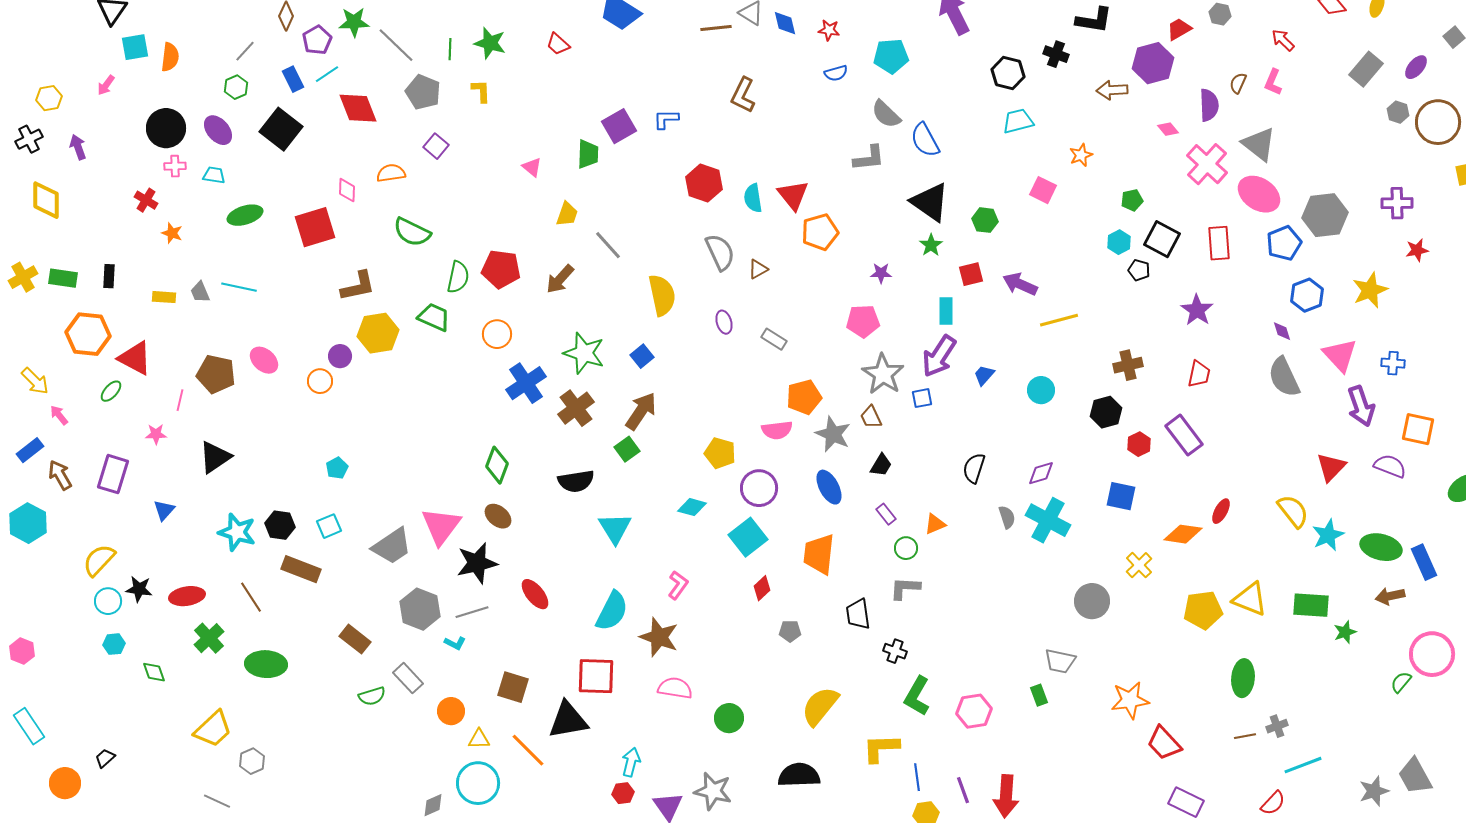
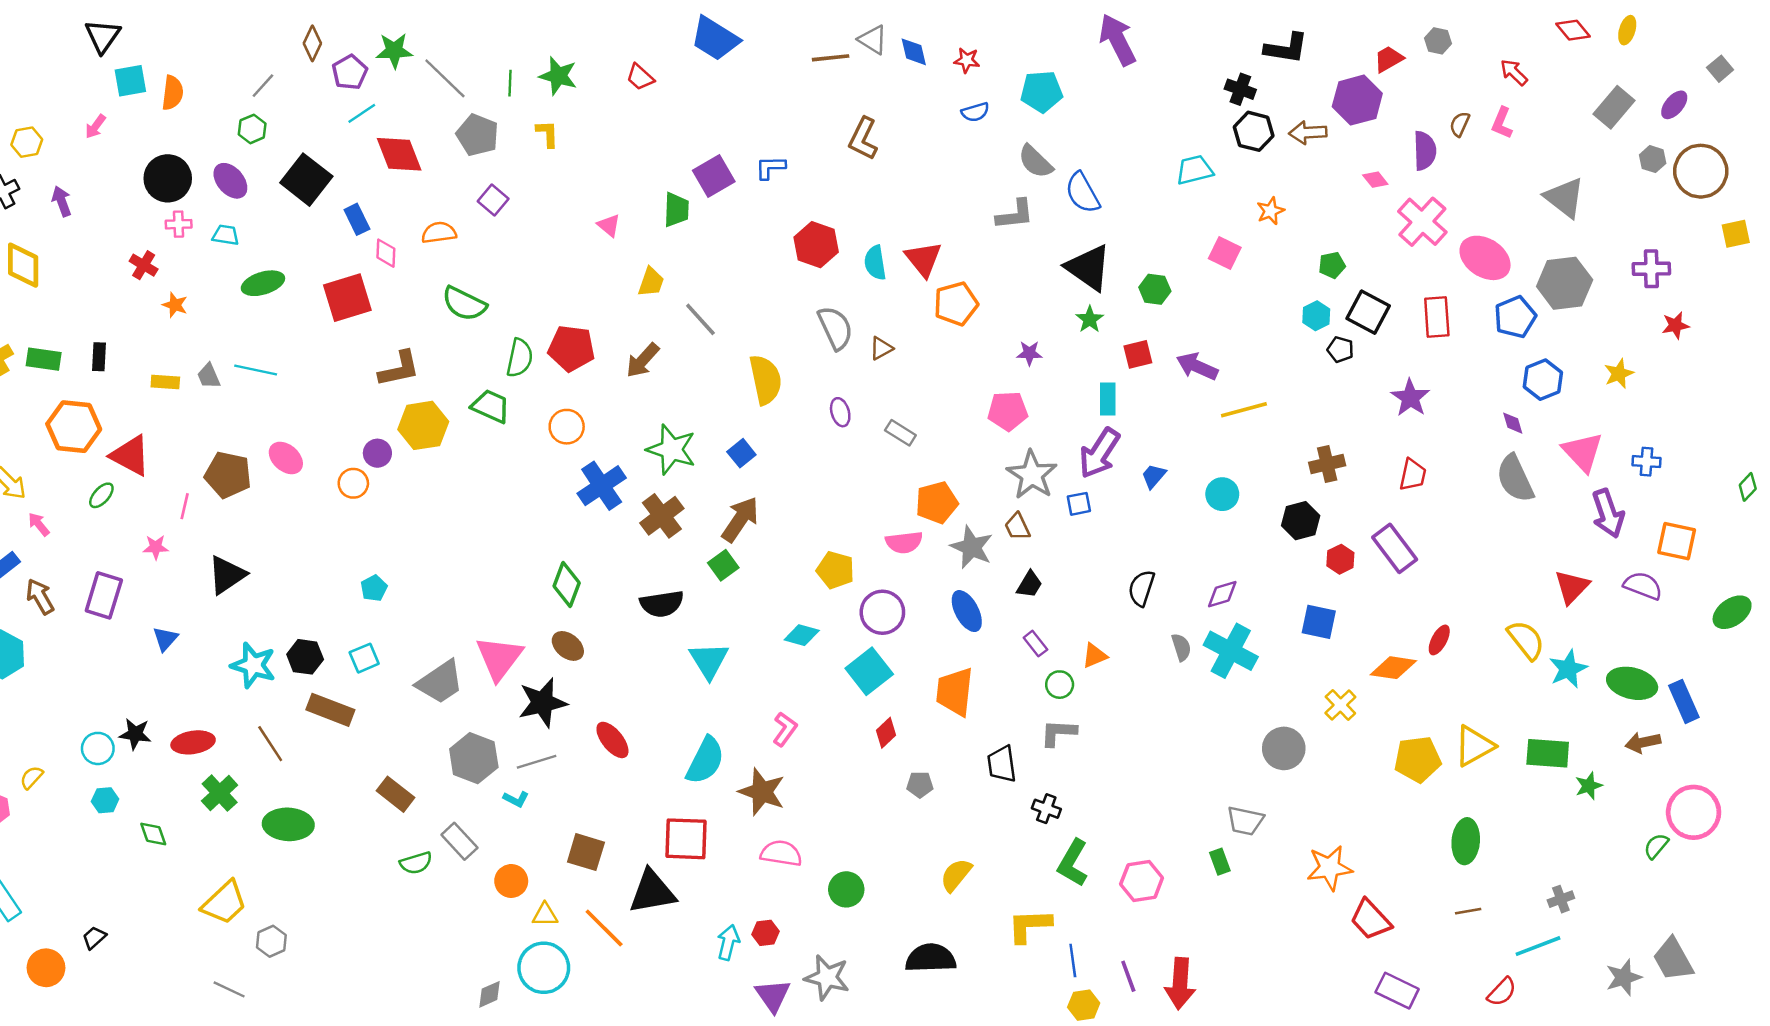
black hexagon: (1008, 73) -> (1254, 131), moved
blue rectangle: (293, 79) -> (357, 219), moved
gray triangle: (1259, 144) -> (1565, 198), moved
yellow star: (1370, 290) -> (1619, 374), size x0.7
yellow semicircle: (99, 560) -> (32, 777), moved, size x0.6
yellow triangle: (1250, 599) -> (1474, 746), turned -51
yellow semicircle: (820, 706) -> (956, 875), size x0.7
gray cross: (1277, 726) -> (1561, 899), moved
red hexagon: (623, 793) -> (766, 933), moved

